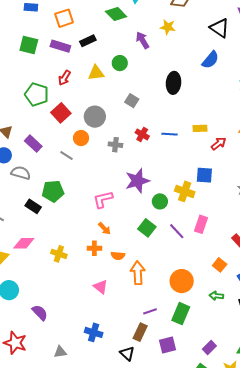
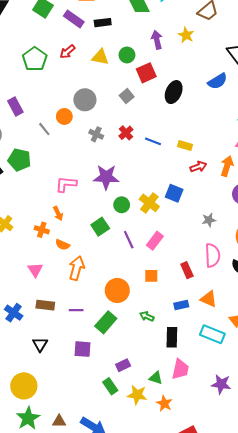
red square: (61, 113) -> (146, 73), moved
orange square: (220, 265) -> (151, 276), moved, turned 32
brown rectangle: (140, 332) -> (45, 305), moved, turned 54

